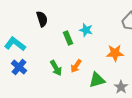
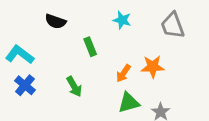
black semicircle: (42, 19) -> (56, 21), turned 126
cyan star: (86, 30) -> (122, 20), moved
orange arrow: (76, 66) -> (123, 73), moved

